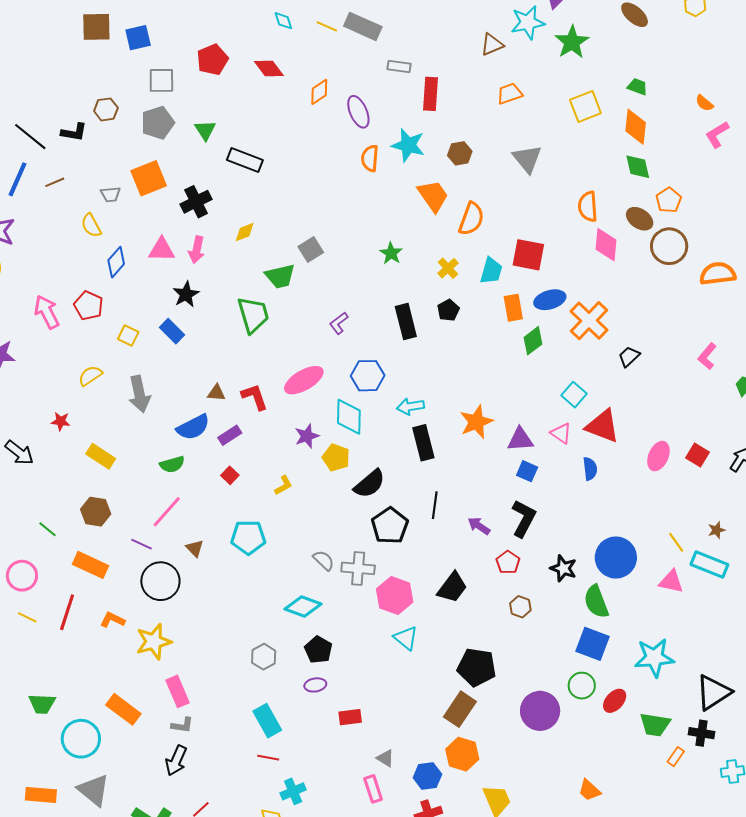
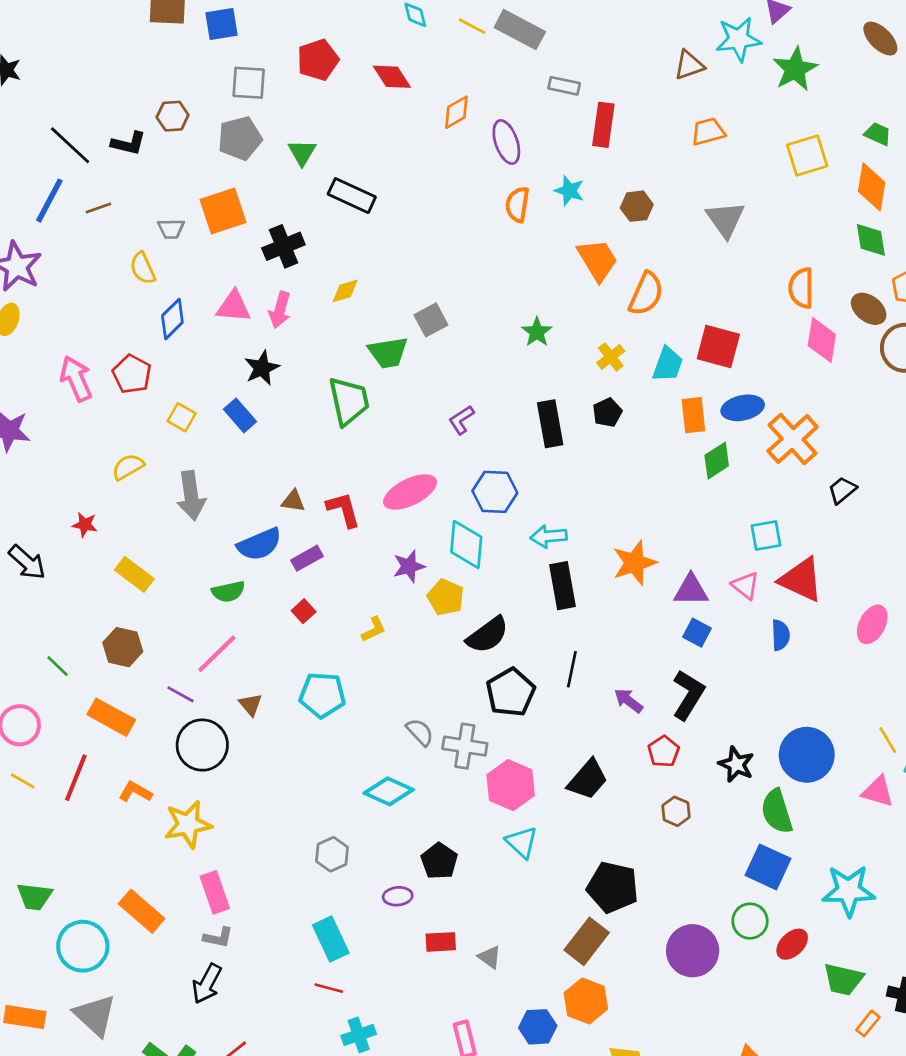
cyan star: (408, 145) -> (569, 191), size x0.7
cyan square: (574, 395) -> (766, 535), turned 35
black pentagon: (318, 650) -> (439, 861), moved
gray triangle: (385, 758) -> (490, 957), moved

